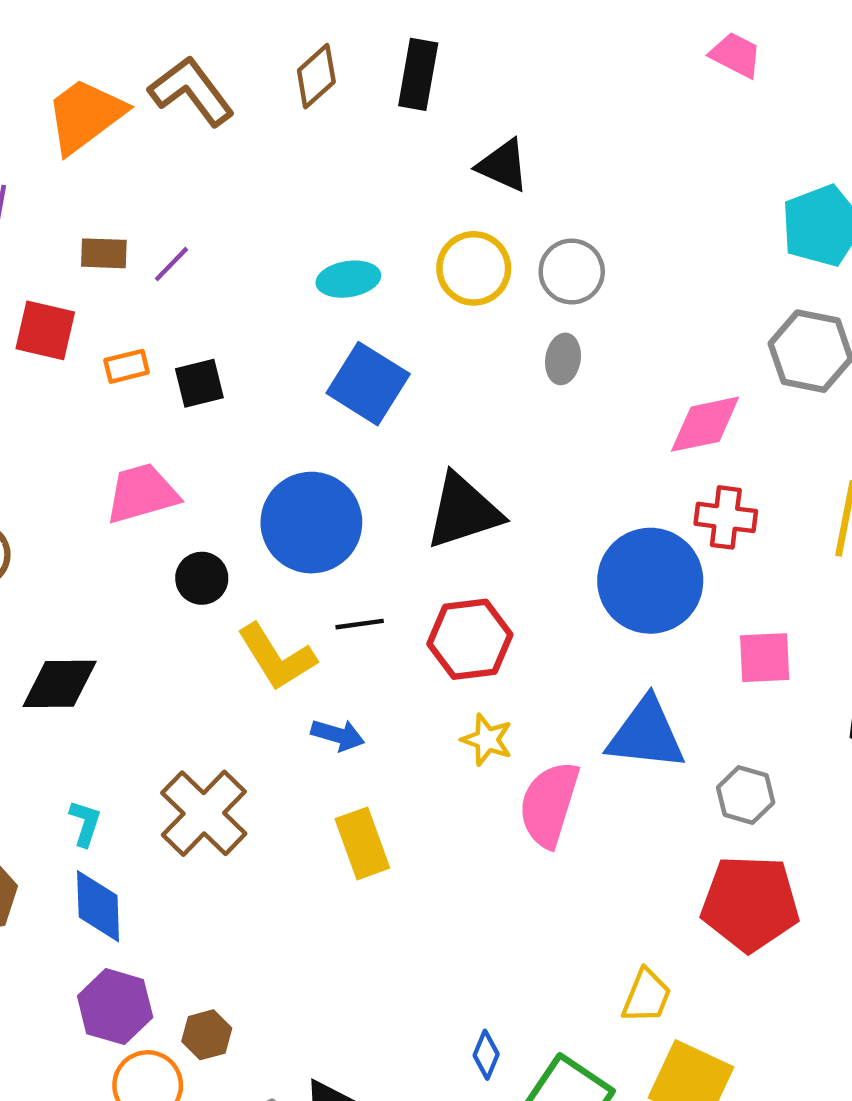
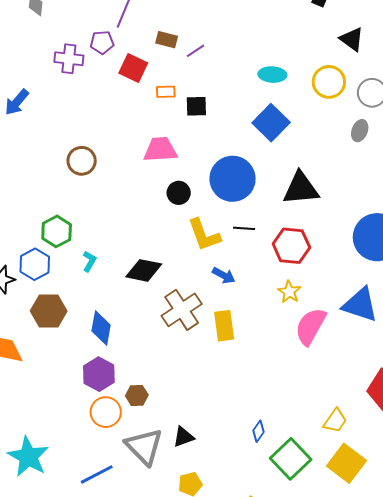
black diamond: (60, 684) -> (144, 270), moved
brown cross: (204, 813) -> (182, 310), moved
cyan L-shape: (85, 823) -> (89, 261), moved

